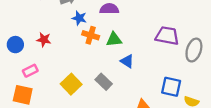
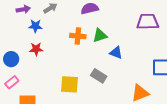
blue star: (79, 18) -> (35, 26), moved
pink rectangle: (30, 71) -> (12, 82), moved
yellow square: (71, 84) -> (70, 84), turned -30

